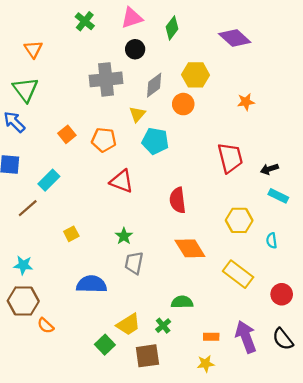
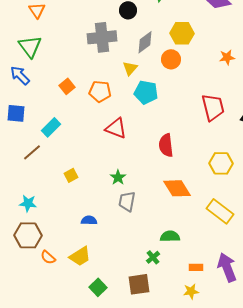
blue semicircle: (91, 284) -> (89, 220), size x0.6
yellow trapezoid: (128, 324) -> (80, 256), moved
green square: (105, 345) -> (98, 287), moved

